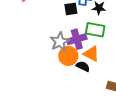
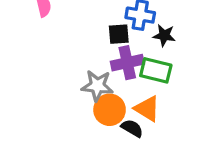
purple cross: (77, 39) -> (127, 63), moved
gray star: (60, 42) -> (97, 86), turned 30

